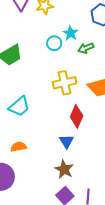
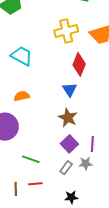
cyan trapezoid: (19, 106) -> (22, 56), turned -110

